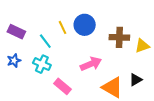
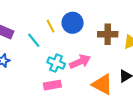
cyan cross: (42, 64) -> (56, 63), moved
pink rectangle: (63, 86) -> (52, 85), turned -48

